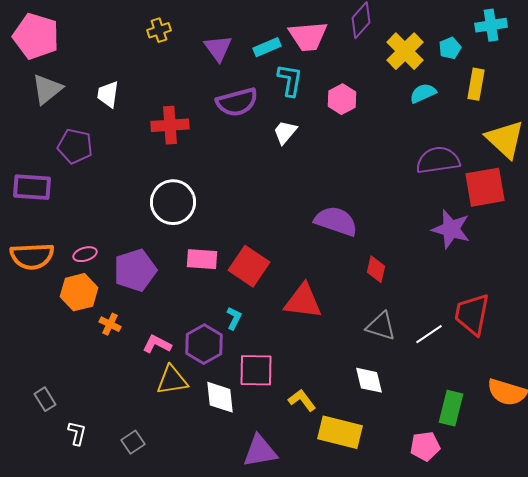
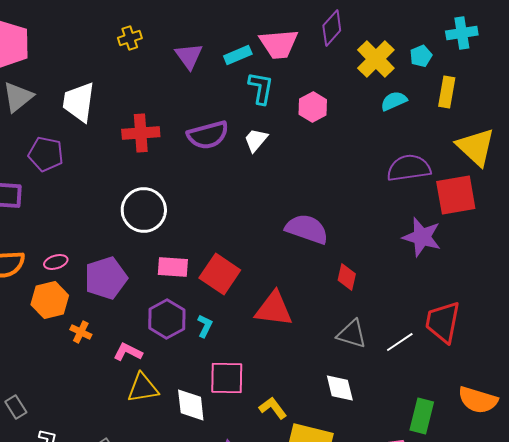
white trapezoid: (108, 94) -> (79, 102), size x1.5
purple semicircle: (237, 102) -> (208, 135), moved
purple hexagon: (204, 344) -> (167, 319), moved

